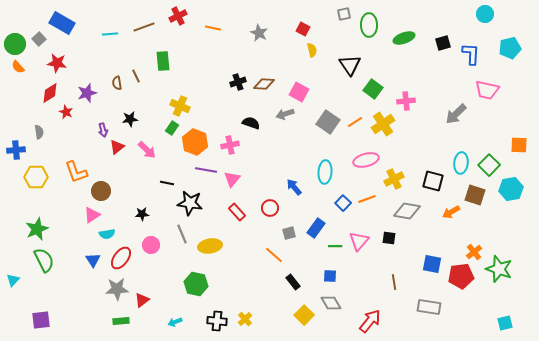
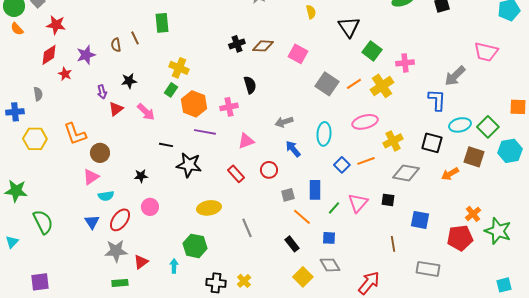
blue L-shape: (471, 54) -> (437, 100), moved
gray arrow: (285, 114) -> (284, 122), moved
black semicircle: (251, 123) -> (250, 85), turned 54
cyan ellipse: (461, 163) -> (460, 125), turned 70
pink triangle: (232, 179) -> (246, 141), moved, turned 30
blue rectangle: (316, 228) -> (315, 190), turned -36
green star: (37, 229) -> (16, 191), moved, turned 30
gray line: (182, 234) -> (247, 228), moved
green line: (335, 246) -> (334, 208), turned -48
orange line: (274, 255) -> (302, 217), moved
blue square: (432, 264) -> (420, 220), moved
cyan arrow: (175, 322) -> (174, 266), moved, turned 112

